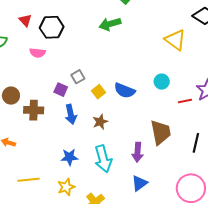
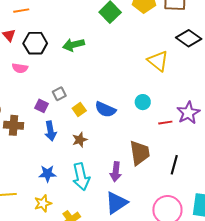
green arrow: (110, 24) -> (74, 45), moved
blue triangle: (139, 183) -> (116, 203), size x1.4

